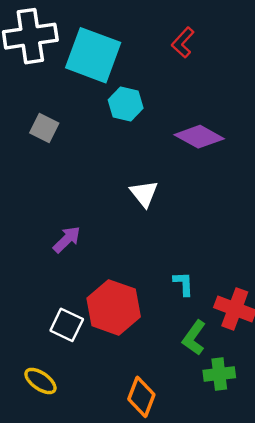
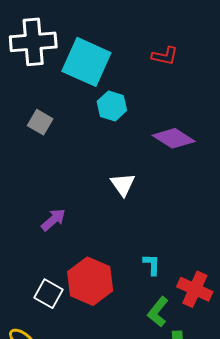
red L-shape: (183, 42) -> (165, 56), turned -124

